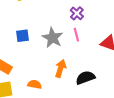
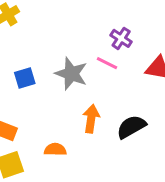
purple cross: (77, 13) -> (121, 38), moved
pink line: (76, 35) -> (107, 63), turned -40

